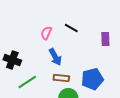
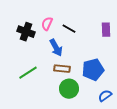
black line: (71, 28) -> (69, 29), moved
black cross: (12, 60) -> (26, 32), moved

